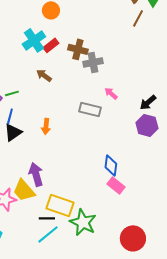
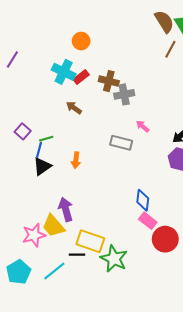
cyan cross: (34, 40) -> (64, 72), turned -30
green line: (12, 93) -> (46, 139), moved
cyan line: (48, 234) -> (54, 271), moved
red circle: (133, 238) -> (165, 239), moved

